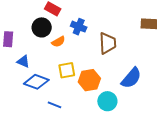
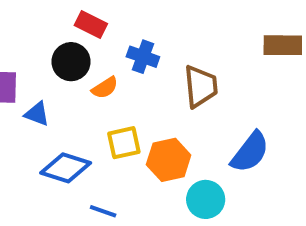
blue triangle: (23, 61) -> (37, 114), moved

